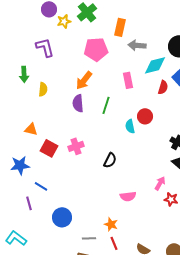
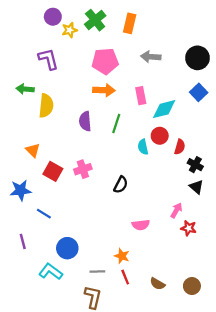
orange rectangle: (120, 27) -> (130, 23), moved
cyan diamond: (155, 65) -> (164, 109), moved
green arrow: (24, 74) -> (25, 89), turned 98
orange arrow: (84, 80) -> (104, 90), moved, turned -126
red semicircle: (163, 87) -> (180, 147), moved
yellow semicircle: (43, 89) -> (46, 106), size x1.5
orange triangle: (31, 129) -> (33, 150), turned 32
purple line: (29, 203) -> (23, 241), moved
cyan L-shape: (16, 238) -> (51, 272), moved

